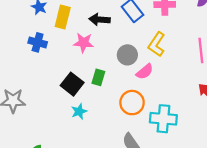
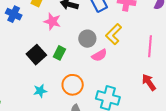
orange circle: (132, 103) -> (73, 85), moved
cyan star: (79, 111) -> (40, 91), moved

